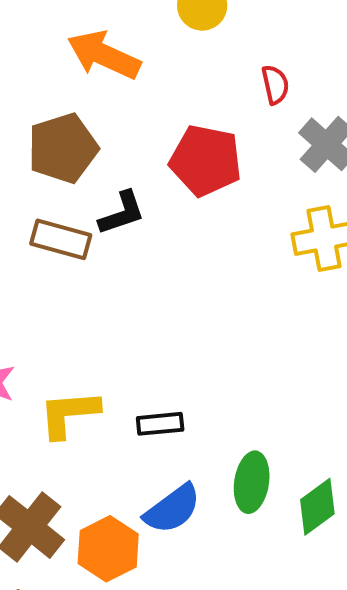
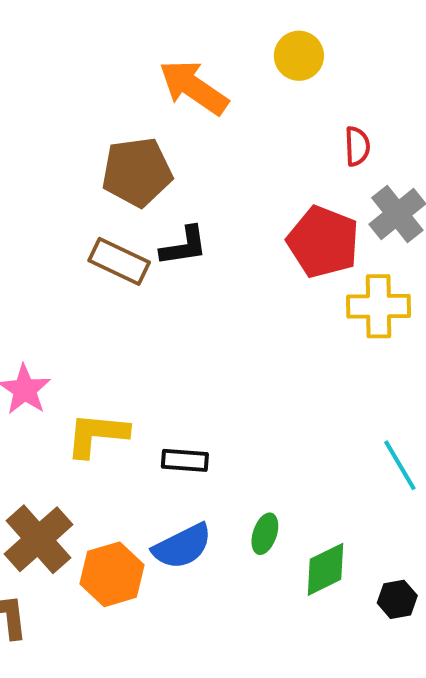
red pentagon: (206, 160) -> (323, 242), moved
green ellipse: (252, 482) -> (265, 534), size x0.7

